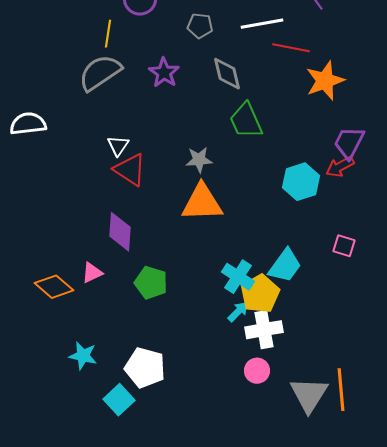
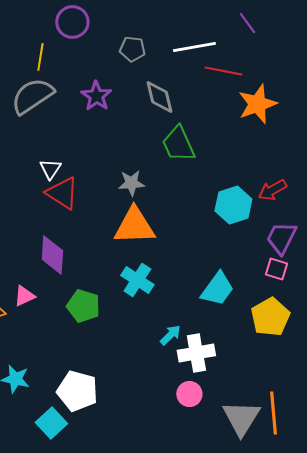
purple trapezoid: (349, 143) -> (281, 238), moved
cyan cross: (238, 277) -> (137, 280), moved
yellow pentagon: (260, 294) -> (270, 317), moved

